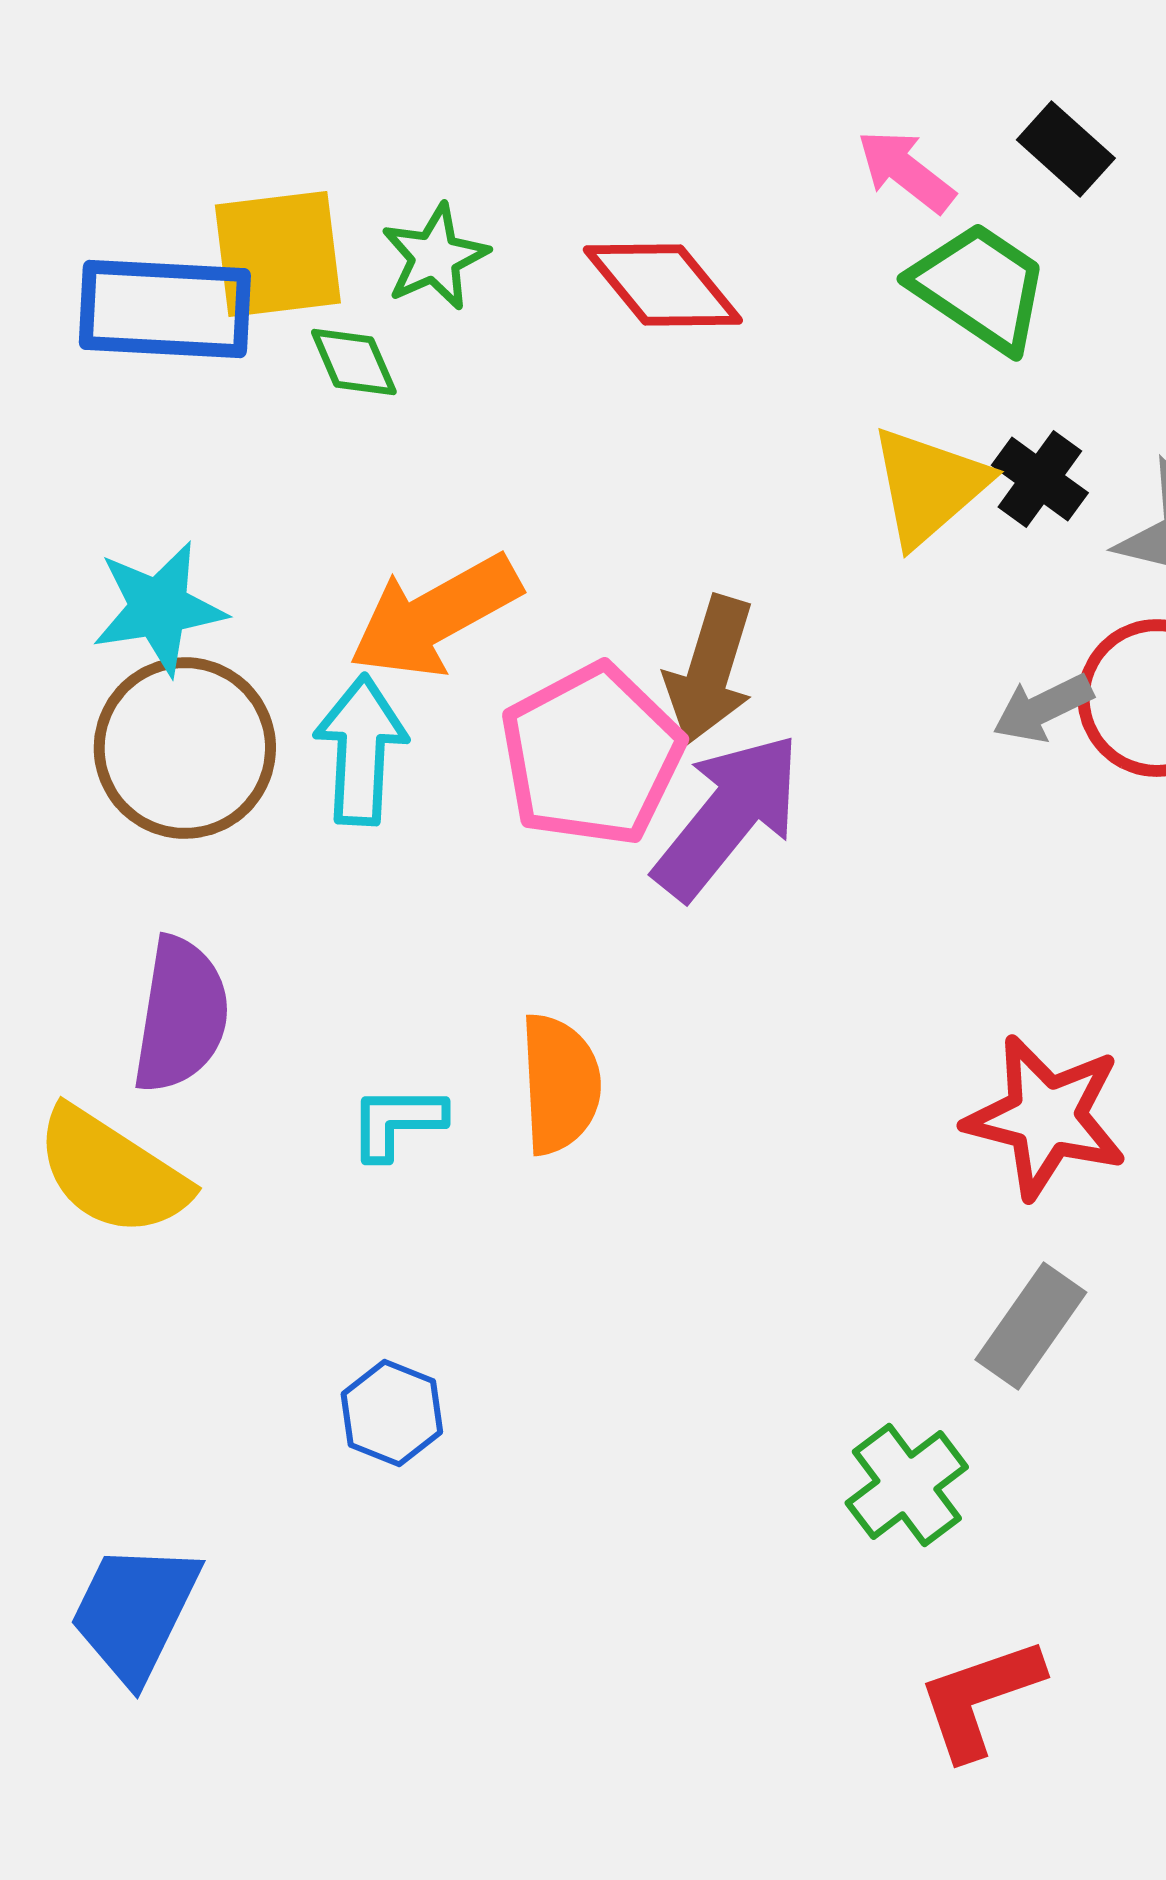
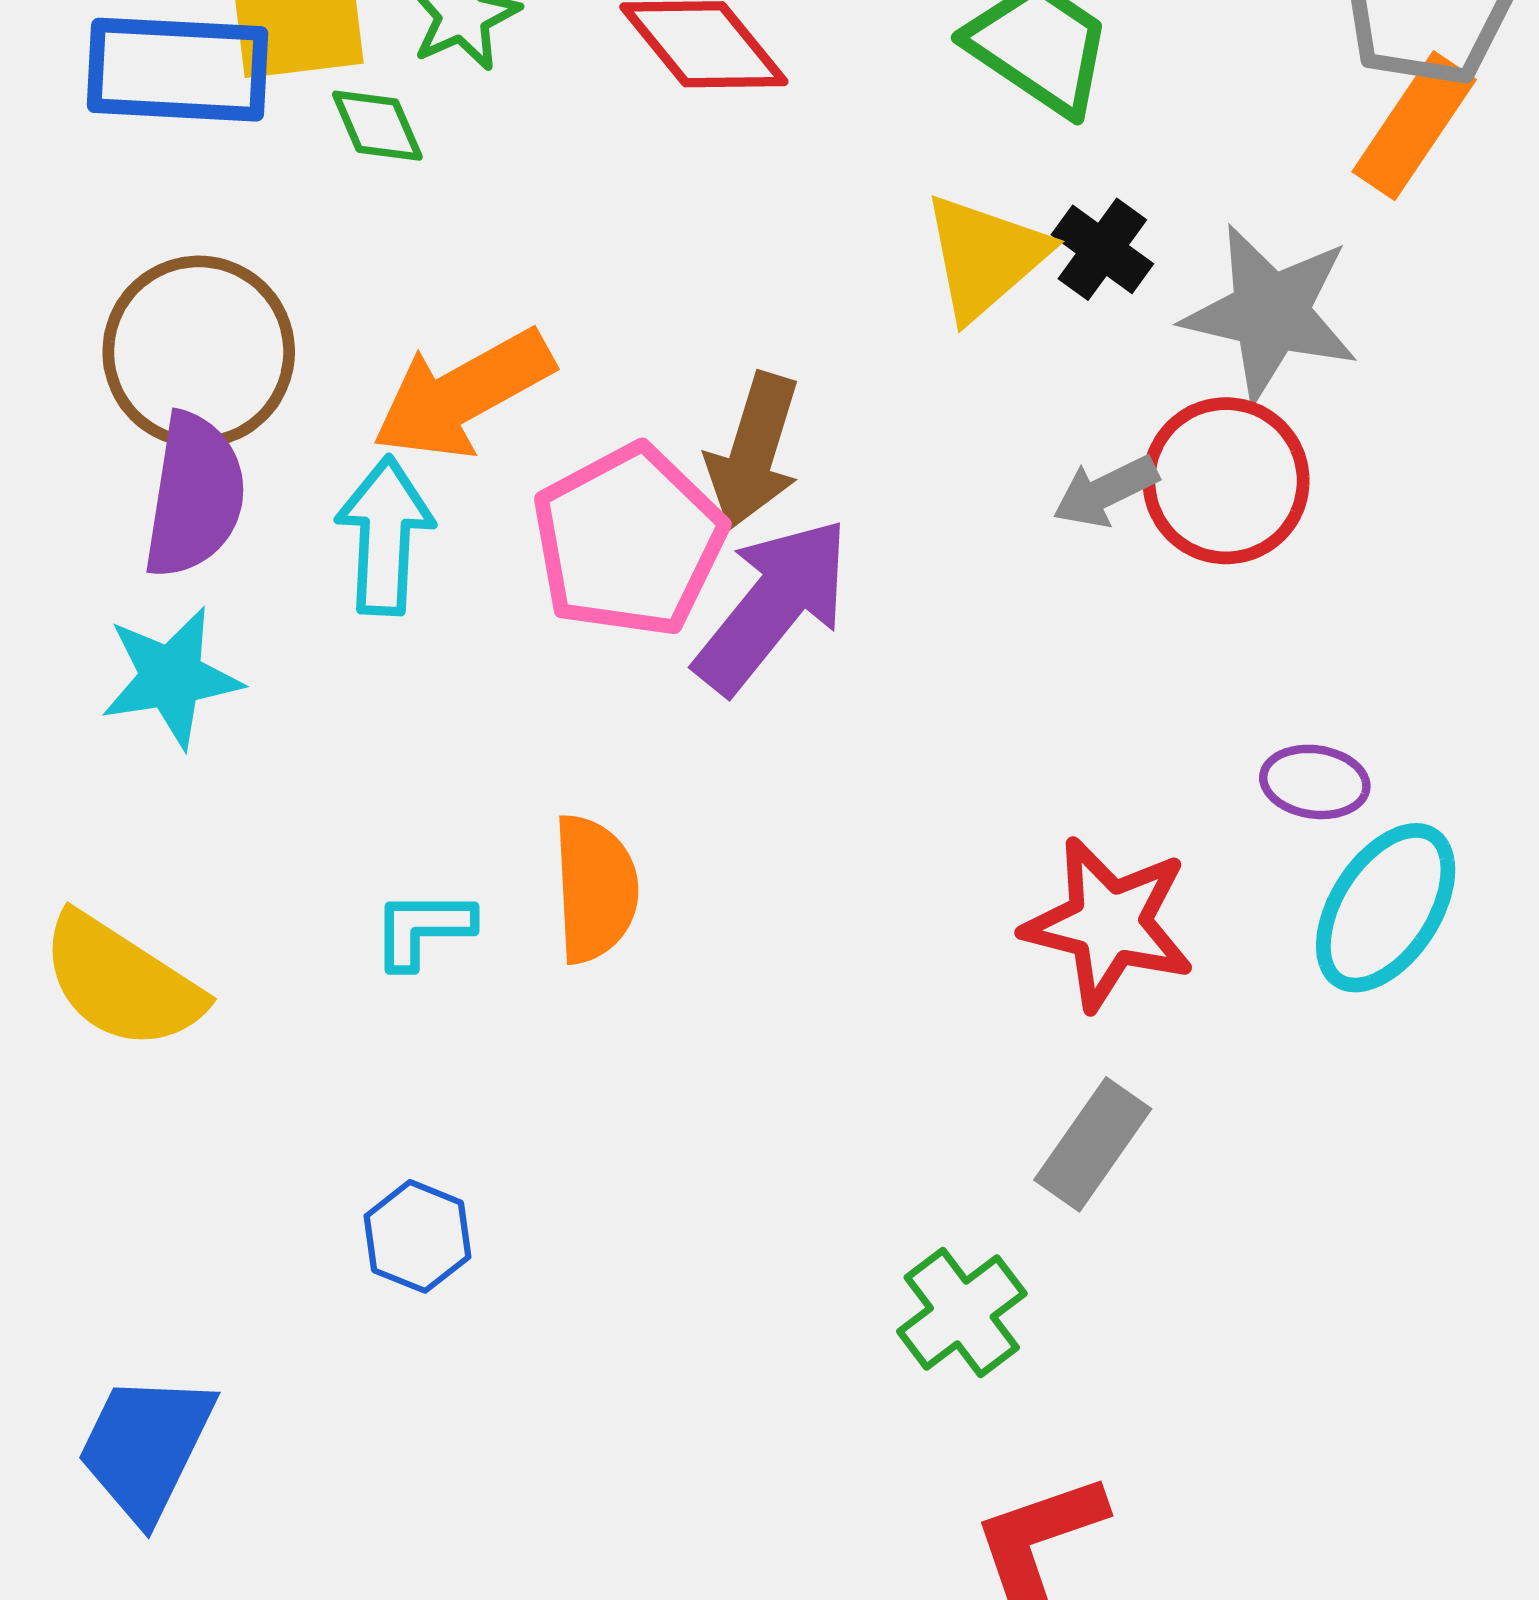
cyan star: (159, 608) -> (171, 677), moved
brown circle: (185, 748) -> (199, 352), moved
purple semicircle: (181, 1015) -> (194, 496), moved

